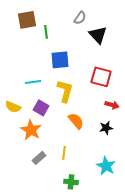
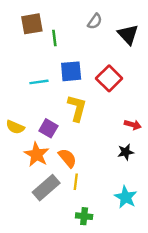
black triangle: (98, 35) -> (128, 34), moved
red square: (101, 77) -> (109, 78), moved, turned 30
cyan line: (33, 82) -> (39, 82), moved
orange semicircle: (76, 121) -> (67, 158), moved
gray rectangle: (39, 158) -> (46, 188), size x1.6

